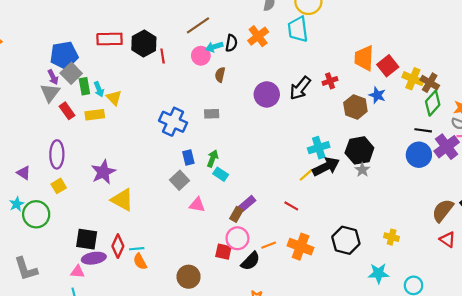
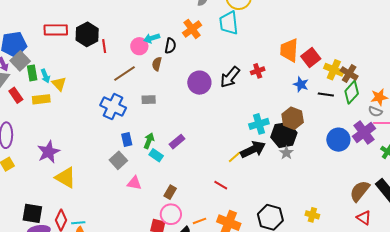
brown line: (198, 25) -> (124, 74), moved
black semicircle: (231, 43) -> (170, 46), moved
brown hexagon: (355, 107) -> (293, 118), moved
black line: (423, 130) -> (326, 94), moved
cyan cross: (319, 148) -> (259, 124), moved
purple rectangle: (247, 203) -> (177, 142), moved

